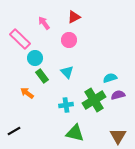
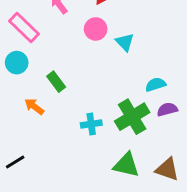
cyan circle: (35, 58) -> (17, 63), moved
cyan triangle: (67, 72) -> (125, 42), moved
green triangle: (75, 133) -> (126, 165), moved
brown triangle: (118, 136) -> (167, 169), turned -42

